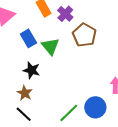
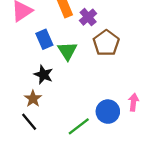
blue circle: (95, 107) -> (108, 112), moved

